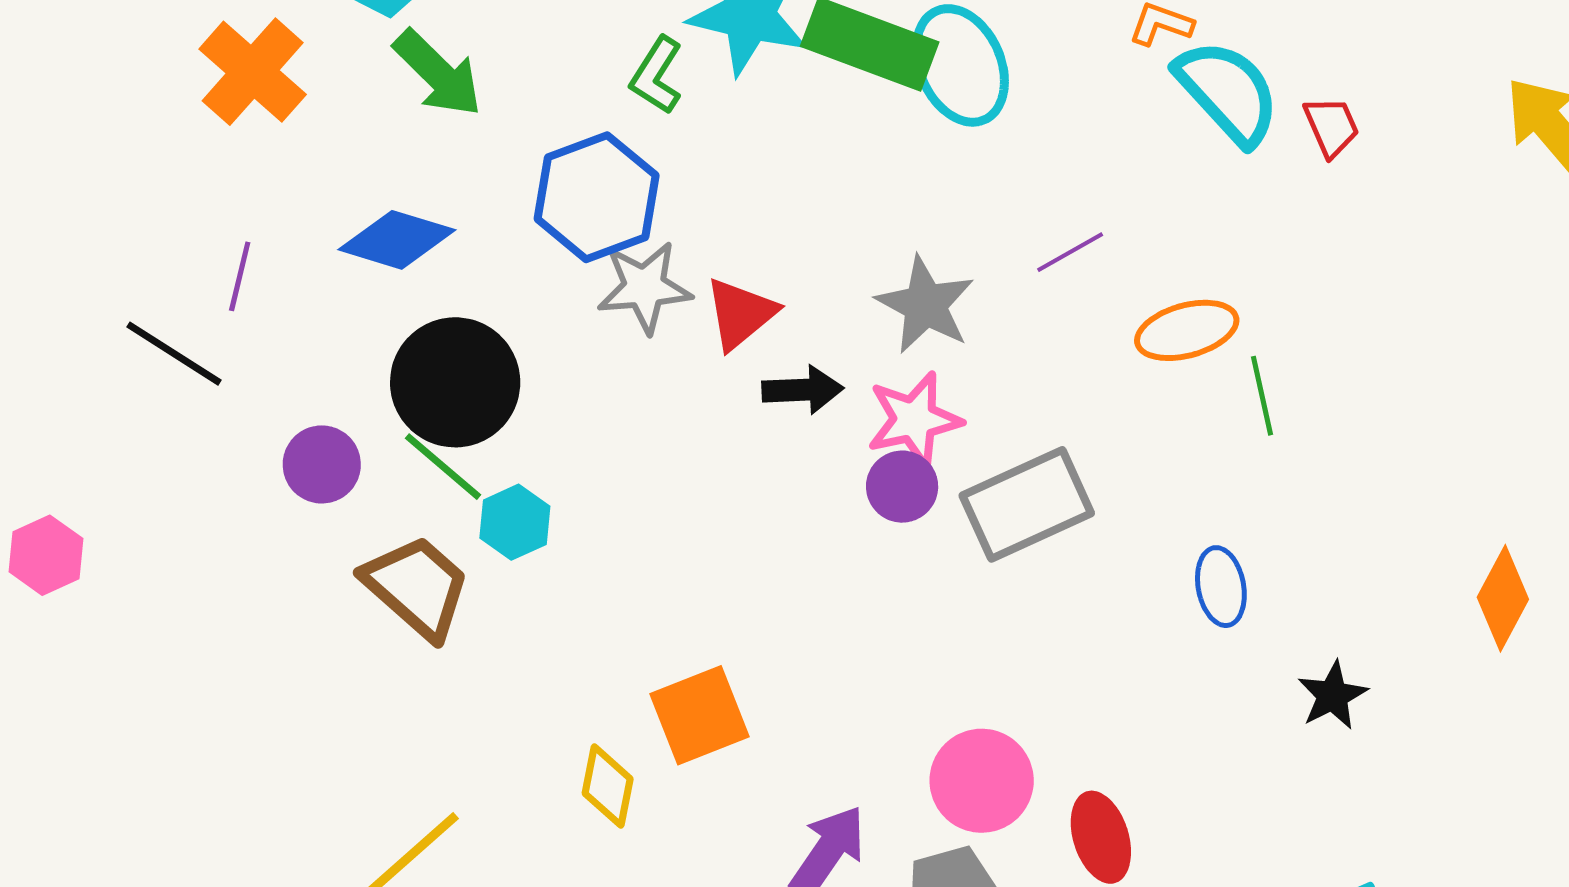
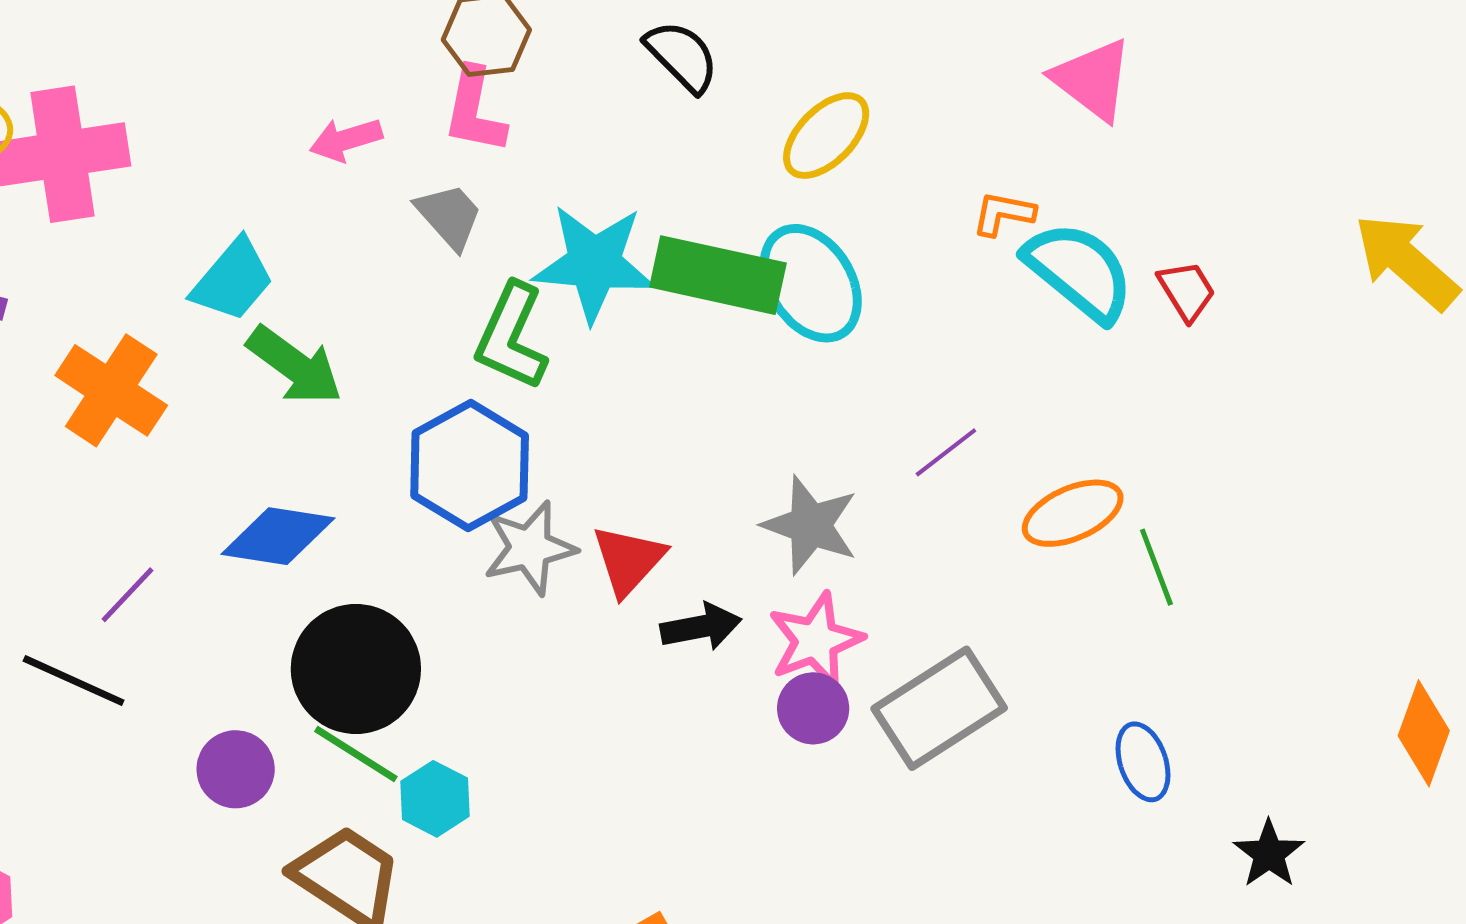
green L-shape: (657, 75) -> (511, 336), size x1.4
purple line: (240, 276) -> (128, 595), turned 38

